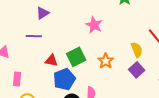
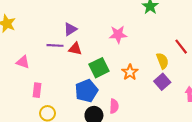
purple triangle: (43, 13) -> (70, 29), moved
pink star: (94, 25) -> (118, 34), turned -30
red triangle: (51, 60) -> (75, 49), moved

